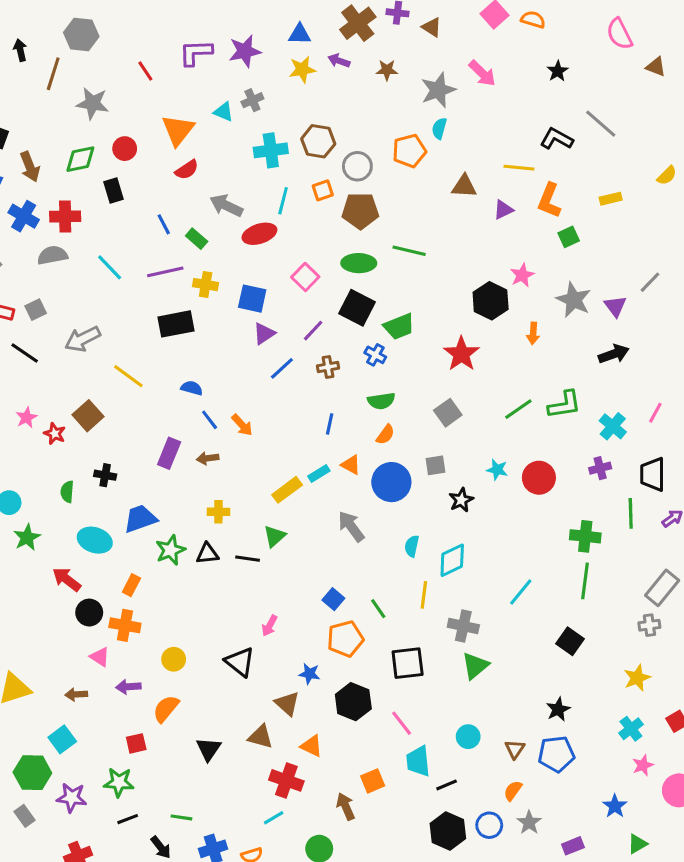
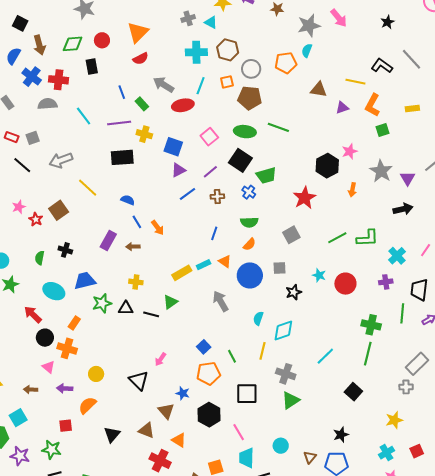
cyan triangle: (224, 112) -> (211, 22), moved

